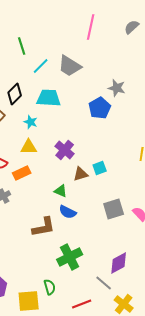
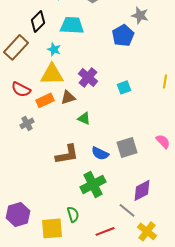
yellow triangle: (29, 147) -> (52, 74), size x1.4
cyan square: (100, 168) -> (124, 87), moved
brown triangle: (81, 174) -> (68, 97), moved
gray square: (114, 209) -> (127, 147), moved
blue semicircle: (68, 212) -> (100, 153), moved

